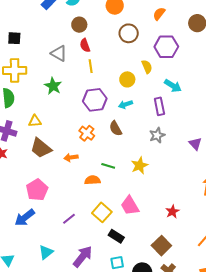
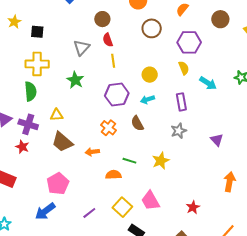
gray triangle: (59, 53) -> (82, 48), turned 42
yellow semicircle: (147, 67) -> (184, 68), moved
cyan arrow: (173, 86) -> (208, 83), moved

